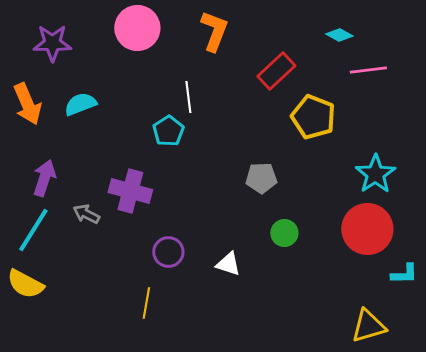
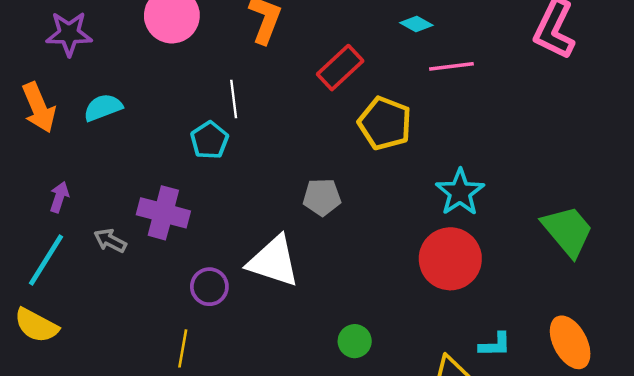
purple arrow: (44, 178) -> (59, 197), size x0.7
green circle: (284, 233) -> (355, 341), moved
white triangle: (228, 264) -> (274, 261), moved, size x1.8
cyan L-shape: (404, 274) -> (495, 345), moved

